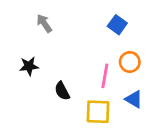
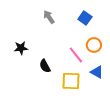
gray arrow: (44, 23) -> (49, 17), moved
pink line: (105, 76) -> (76, 55), turned -48

